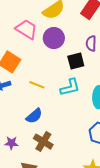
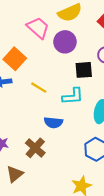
blue semicircle: (34, 116) -> (53, 123), moved, turned 36

